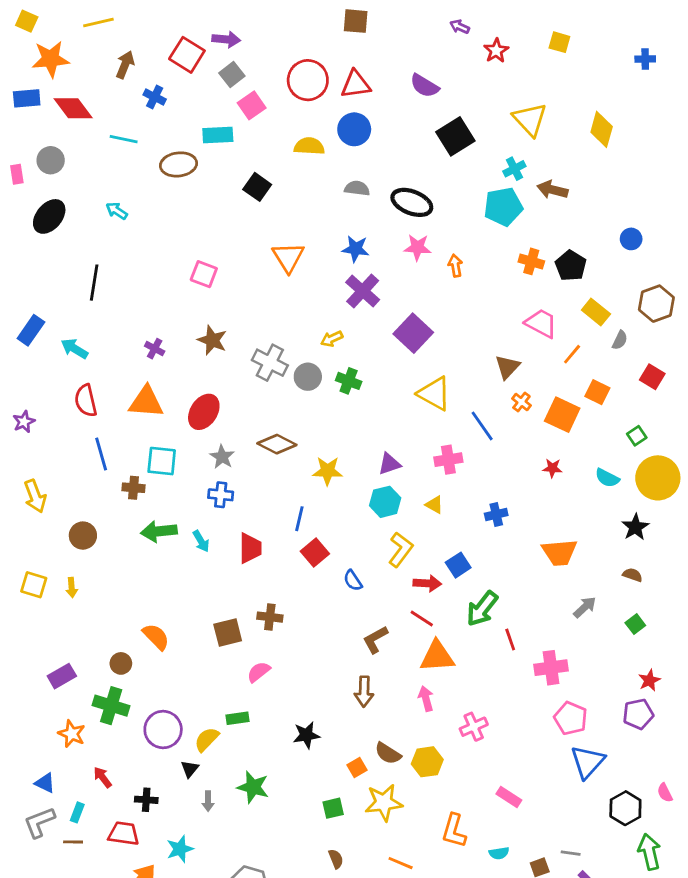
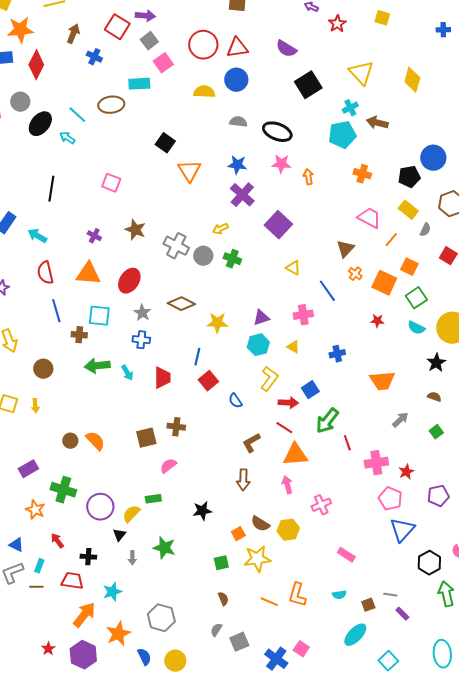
red diamond: (73, 108) -> (36, 65), turned 64
cyan line: (124, 139) -> (77, 115), moved, turned 30
black square: (257, 187) -> (165, 143), moved
black ellipse: (49, 216) -> (40, 124), moved
blue circle: (631, 239) -> (433, 158), size x1.6
black pentagon: (571, 266) -> (409, 177), moved, turned 30
pink square: (204, 274) -> (111, 183), moved
yellow triangle: (434, 394) -> (293, 268), size x0.6
green square: (637, 436) -> (416, 298), moved, size x1.5
brown circle: (121, 663) -> (70, 441), moved
red star: (649, 680) -> (406, 472), moved
orange L-shape: (454, 831) -> (297, 595), moved

